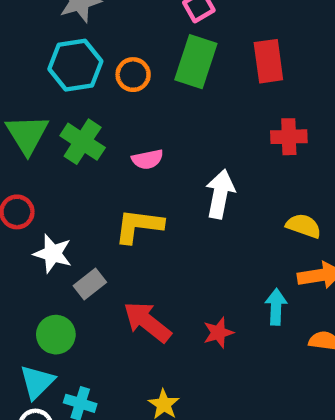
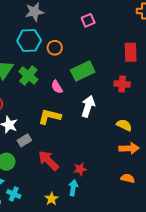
red rectangle: (268, 61) -> (131, 52), moved
green rectangle: (196, 62) -> (83, 71), moved, turned 40
pink semicircle: (147, 159) -> (57, 87), turned 64
cyan arrow: (276, 307) -> (73, 188), moved

